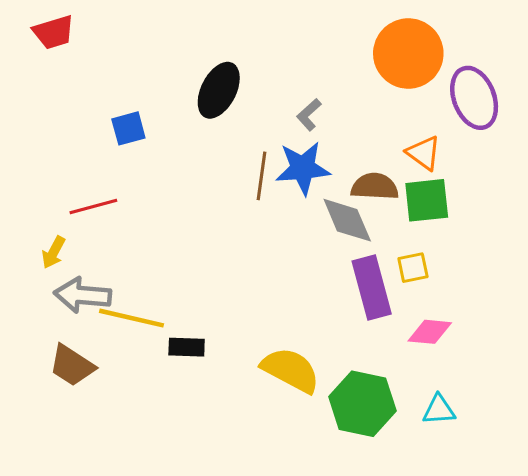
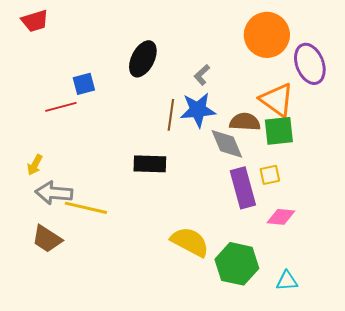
orange triangle: (424, 153) -> (277, 100), size x1.5
red line: (93, 206) -> (61, 107), moved
black rectangle: (187, 347) -> (150, 164), moved, size x1.4
cyan triangle: (439, 410) -> (287, 281), moved

